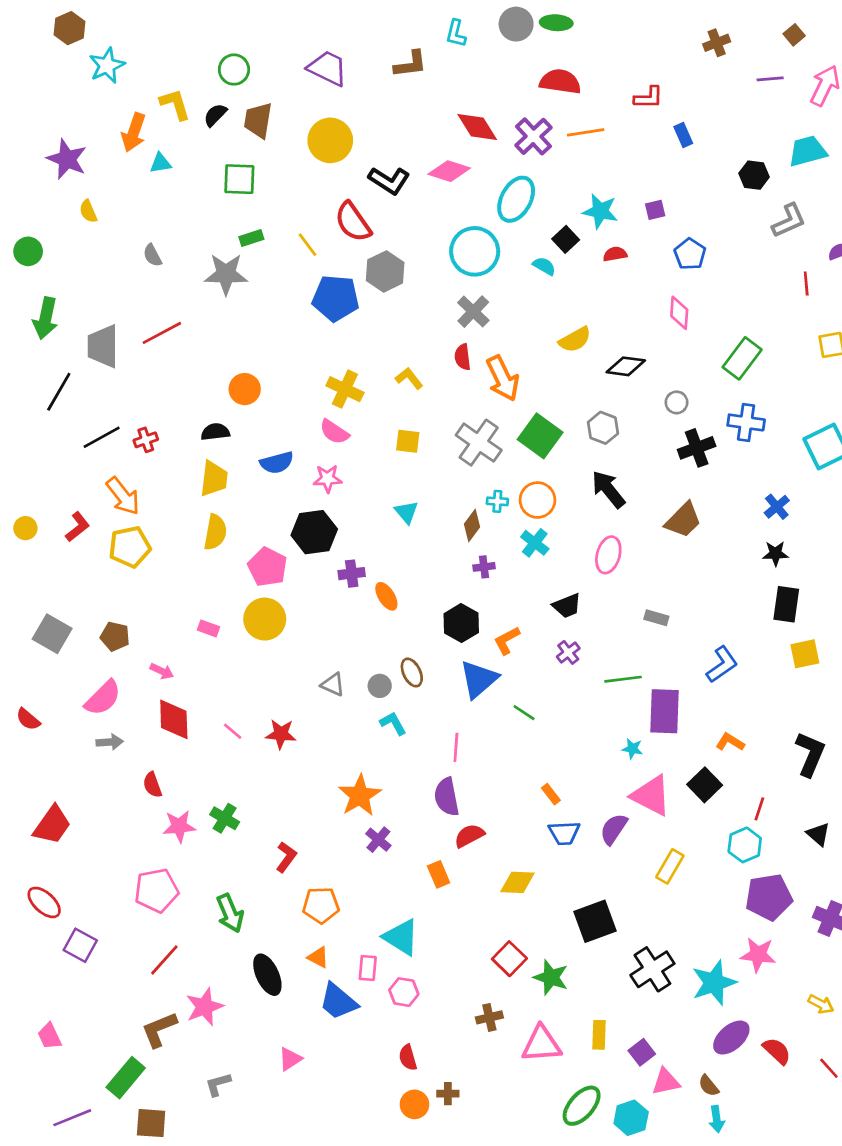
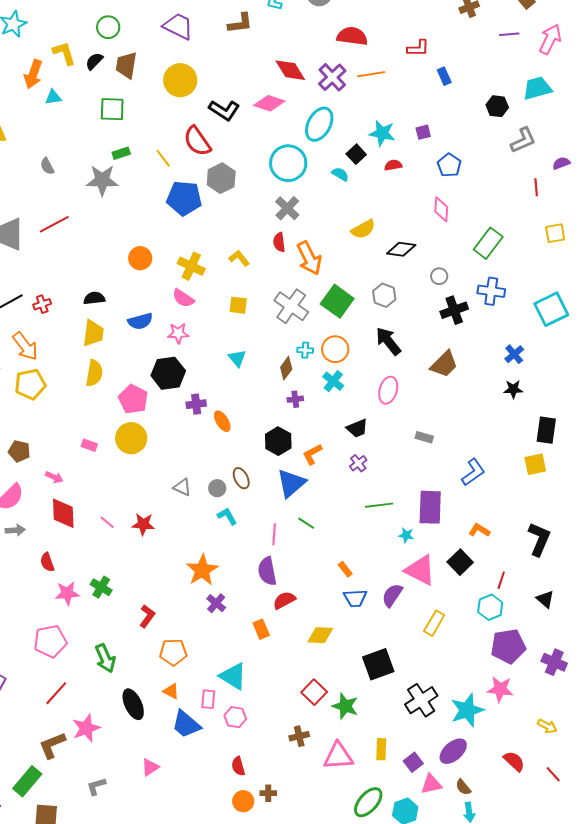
orange circle: (245, 389) -> (140, 258), moved
black rectangle: (786, 604) -> (546, 430), moved
green line: (623, 679) -> (379, 505), moved
green line: (524, 713) -> (306, 523), moved
purple ellipse: (731, 1038) -> (453, 751), moved

